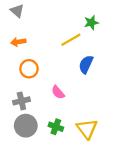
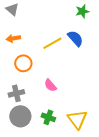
green star: (91, 23) -> (82, 11), moved
yellow line: (71, 40) -> (52, 43), moved
blue semicircle: (86, 64) -> (75, 38), moved, turned 114

